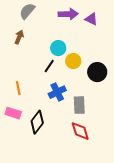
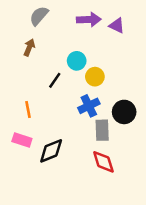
black line: (49, 66) -> (55, 80), moved
black circle: (97, 72) -> (124, 112), moved
blue cross: (57, 92) -> (89, 106), moved
black diamond: (37, 122) -> (51, 151), turned 30

